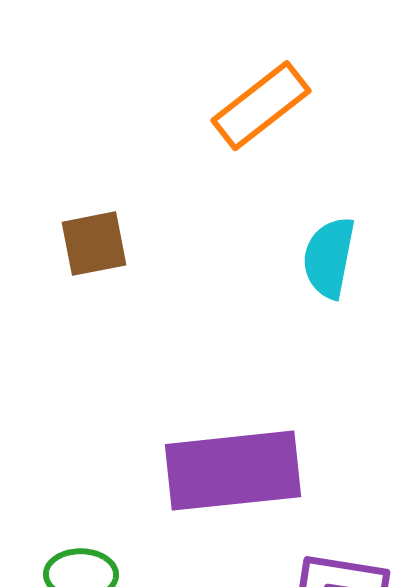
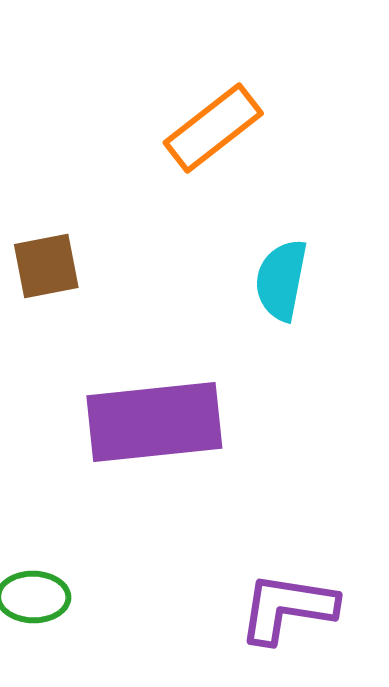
purple rectangle: (233, 471) -> (154, 422), moved

